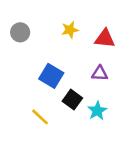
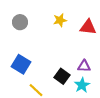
purple triangle: (100, 73) -> (84, 66), moved
blue square: (51, 76) -> (21, 64), moved

